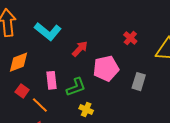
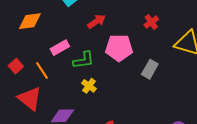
pink rectangle: (52, 80) -> (60, 48), turned 54
red square: (22, 91) -> (16, 66), moved

